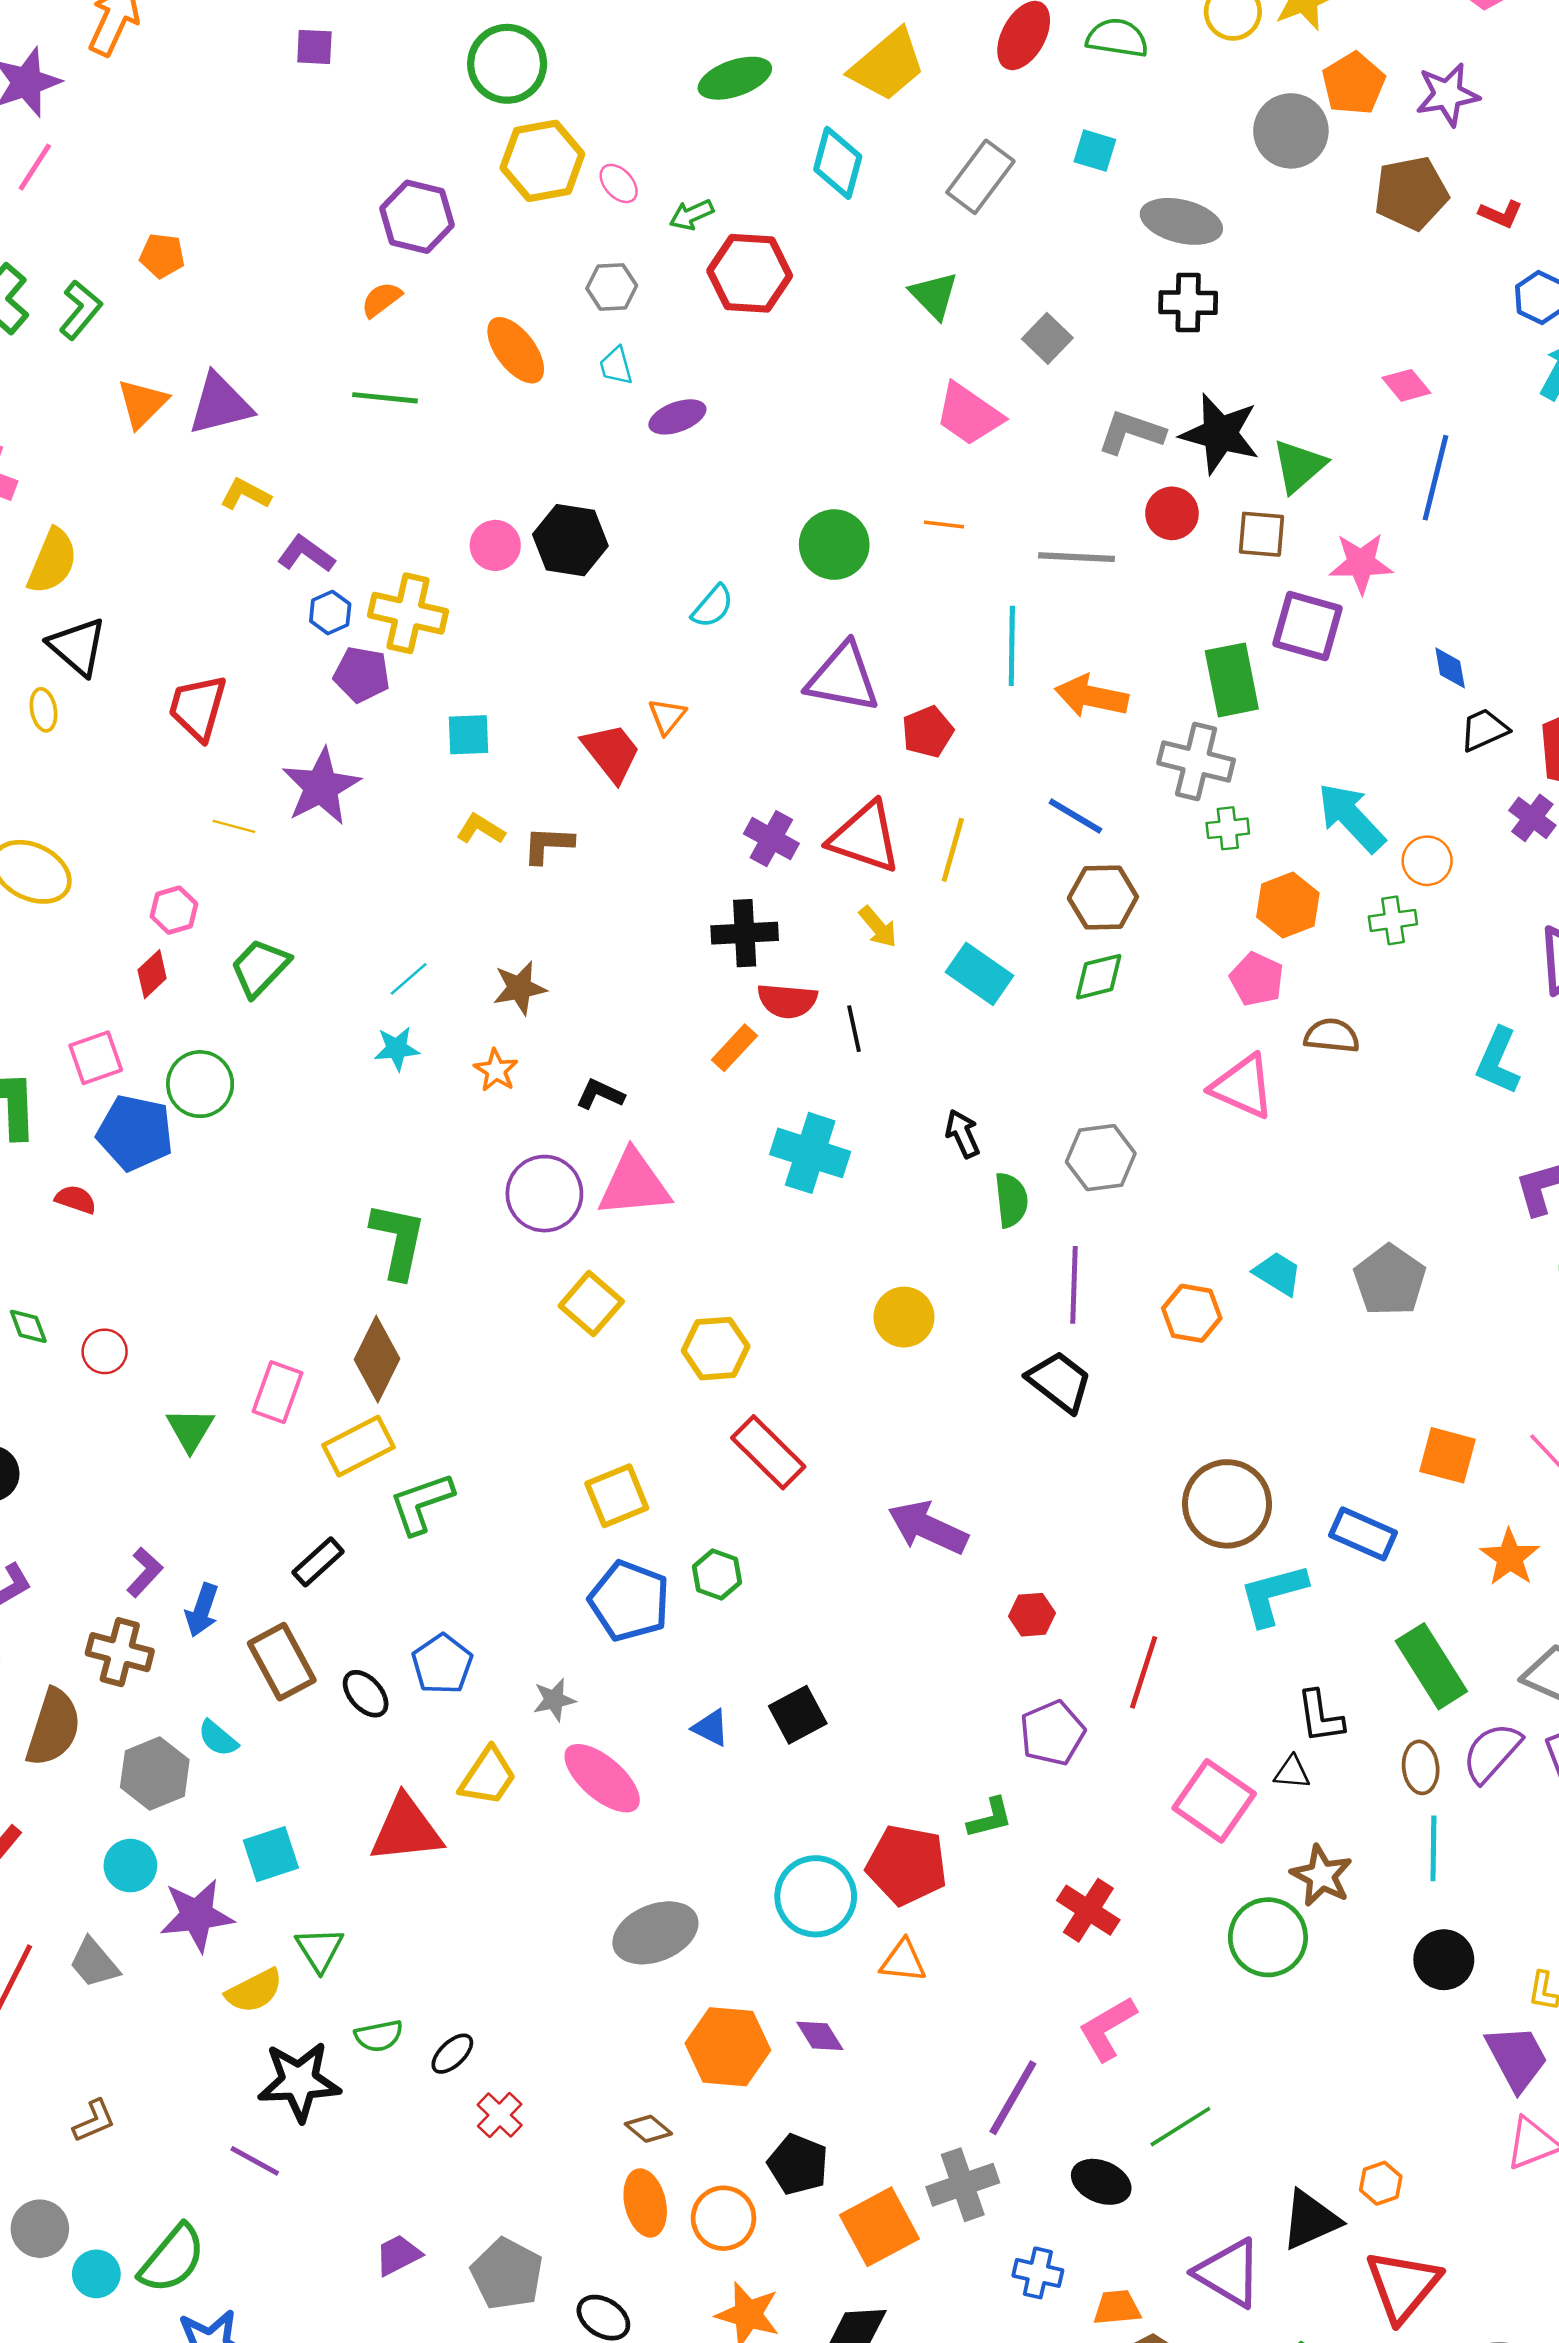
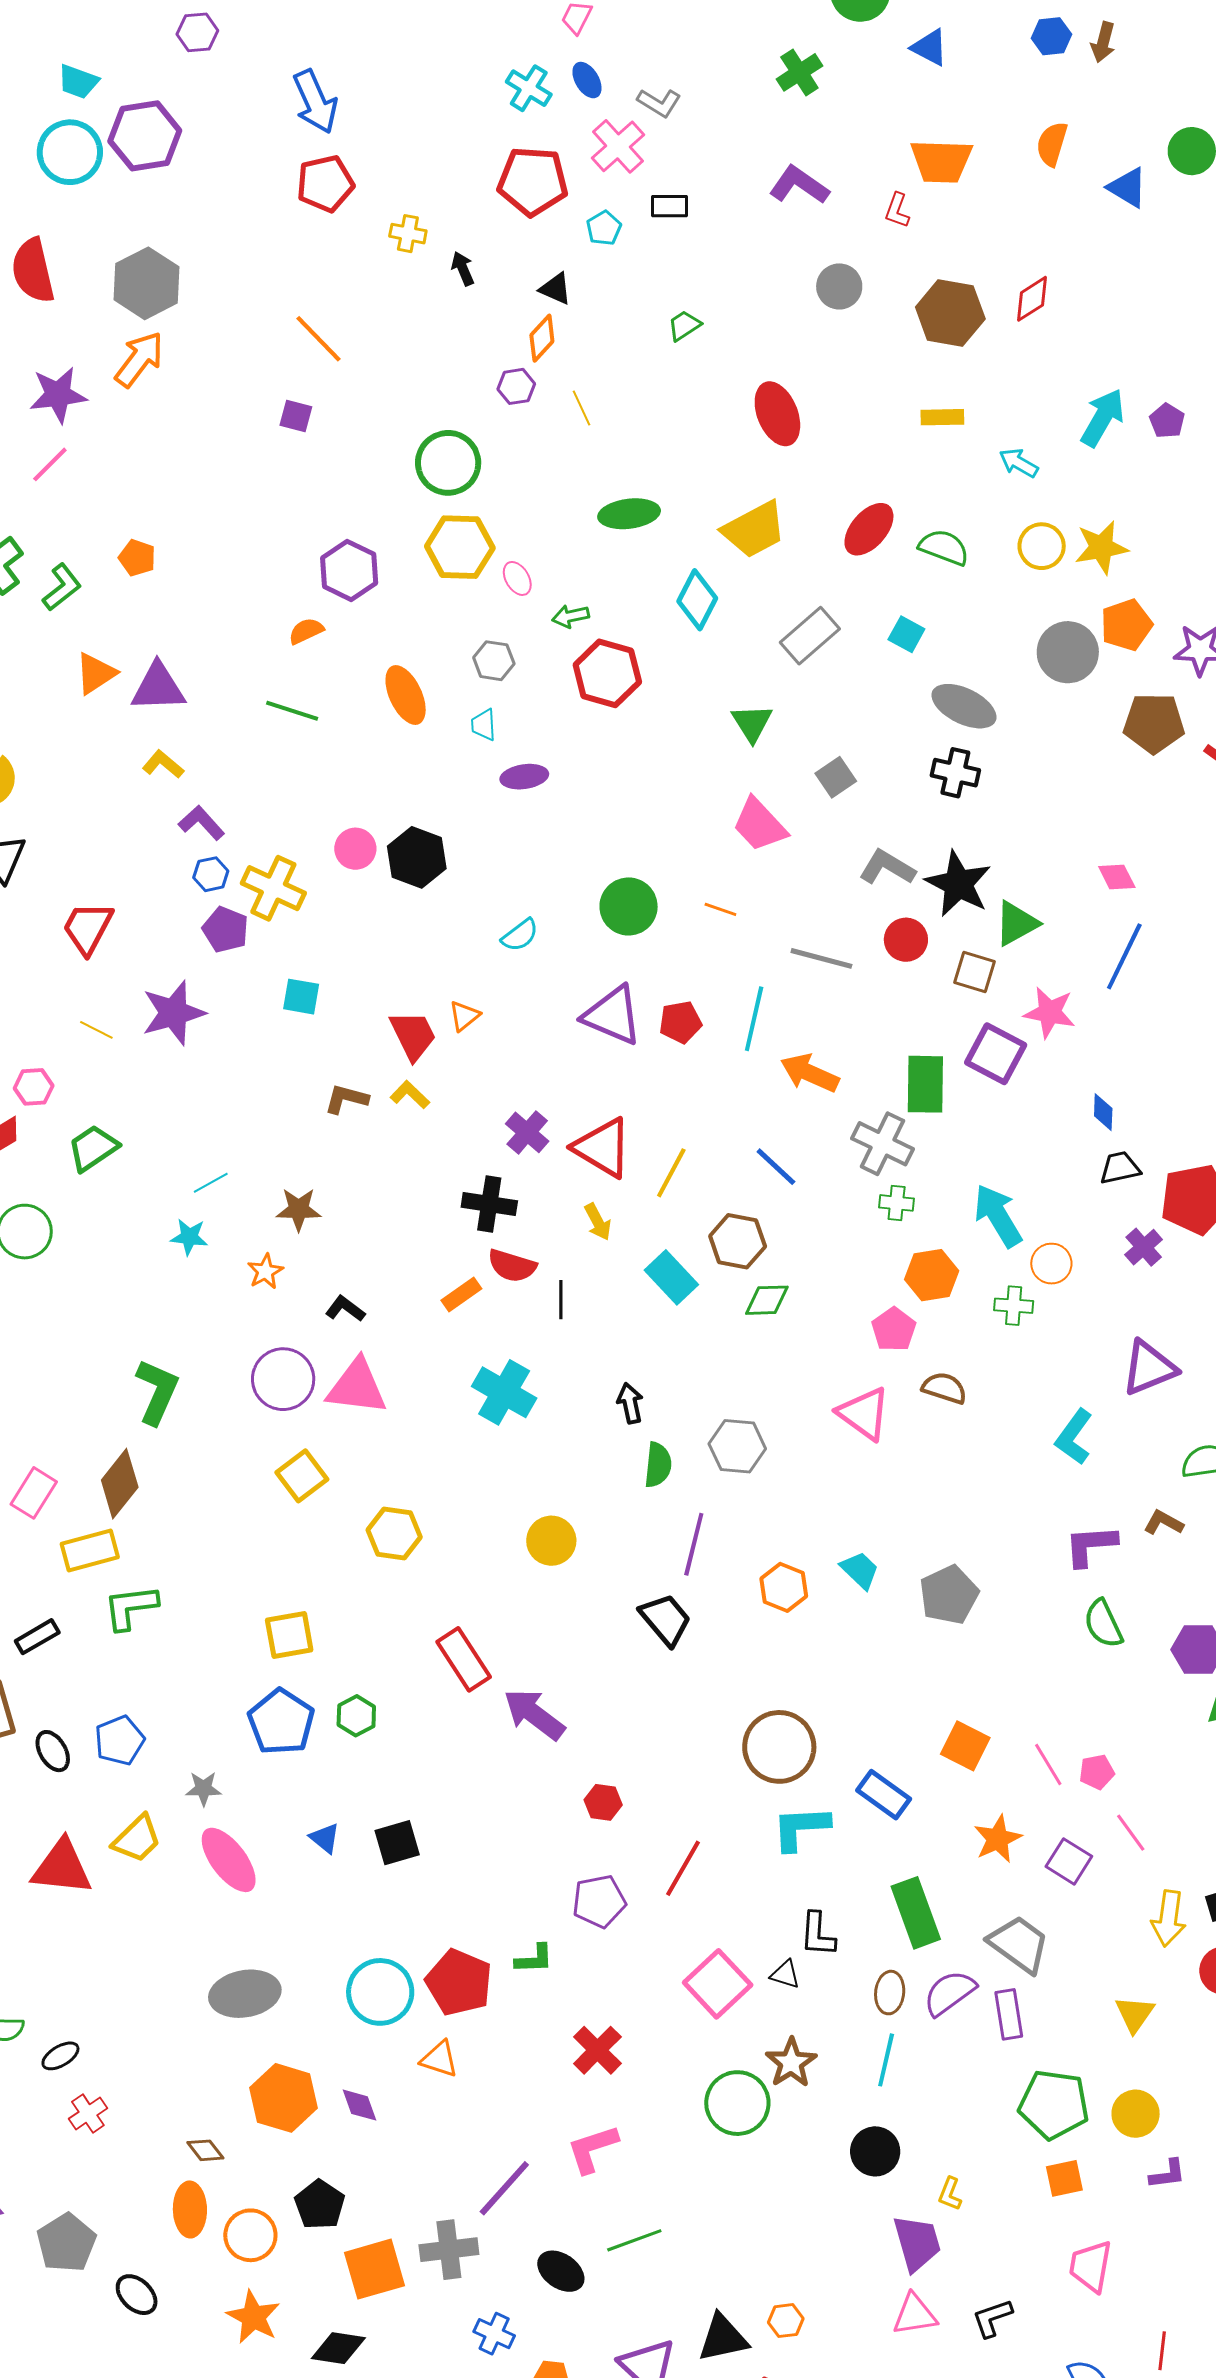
red pentagon: (928, 732) -> (680, 1022), moved
yellow L-shape: (481, 829) -> (410, 1095), moved
brown hexagon: (1103, 898) -> (738, 1241), moved
red rectangle: (768, 1452) -> (464, 1659), moved

